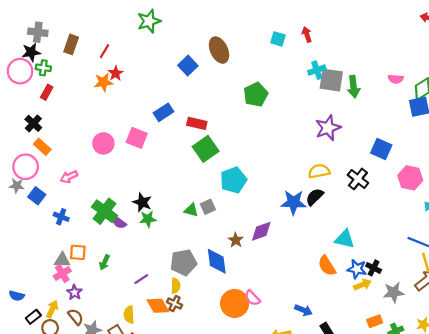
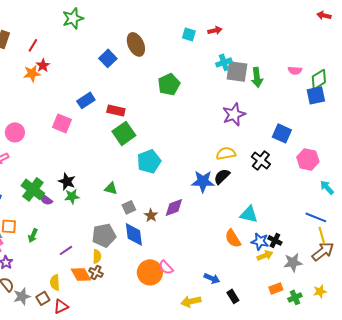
red arrow: (307, 34) -> (215, 30), turned 96
pink circle: (103, 143) -> (15, 132), moved
gray square: (208, 207) -> (129, 207), moved

